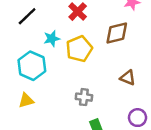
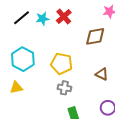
cyan star: (52, 39) -> (43, 19), moved
yellow pentagon: (79, 49) -> (62, 64), moved, turned 30

